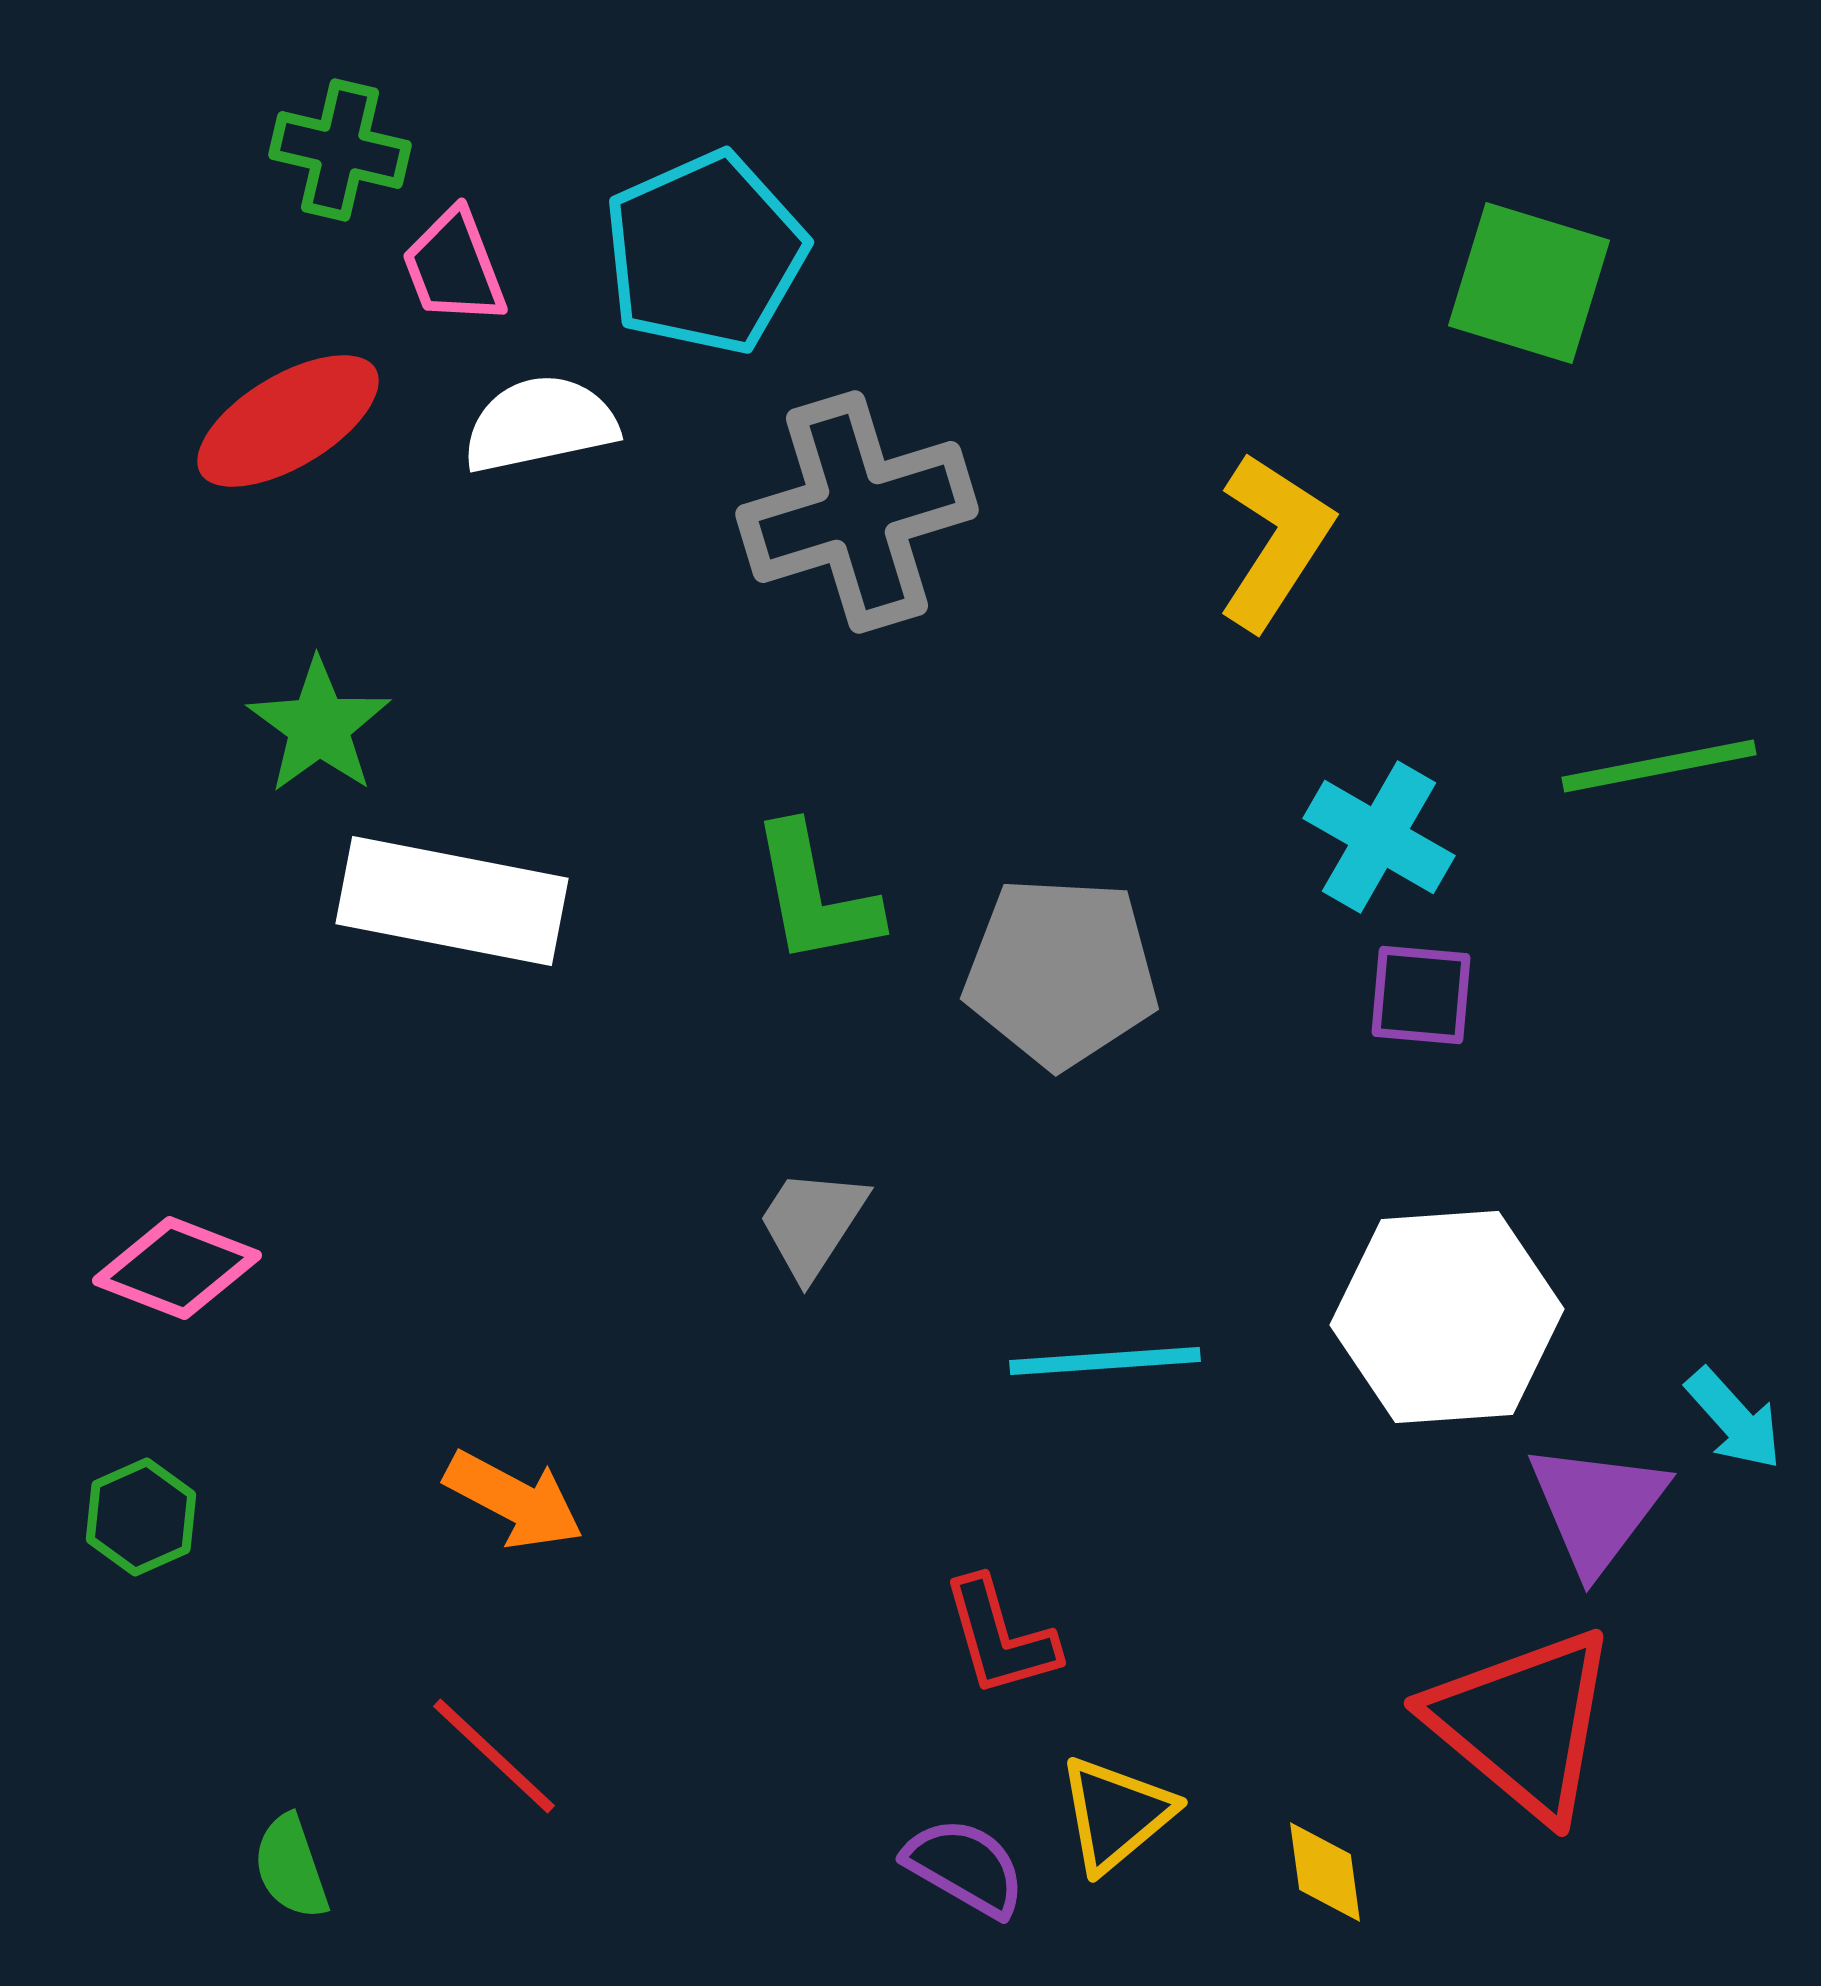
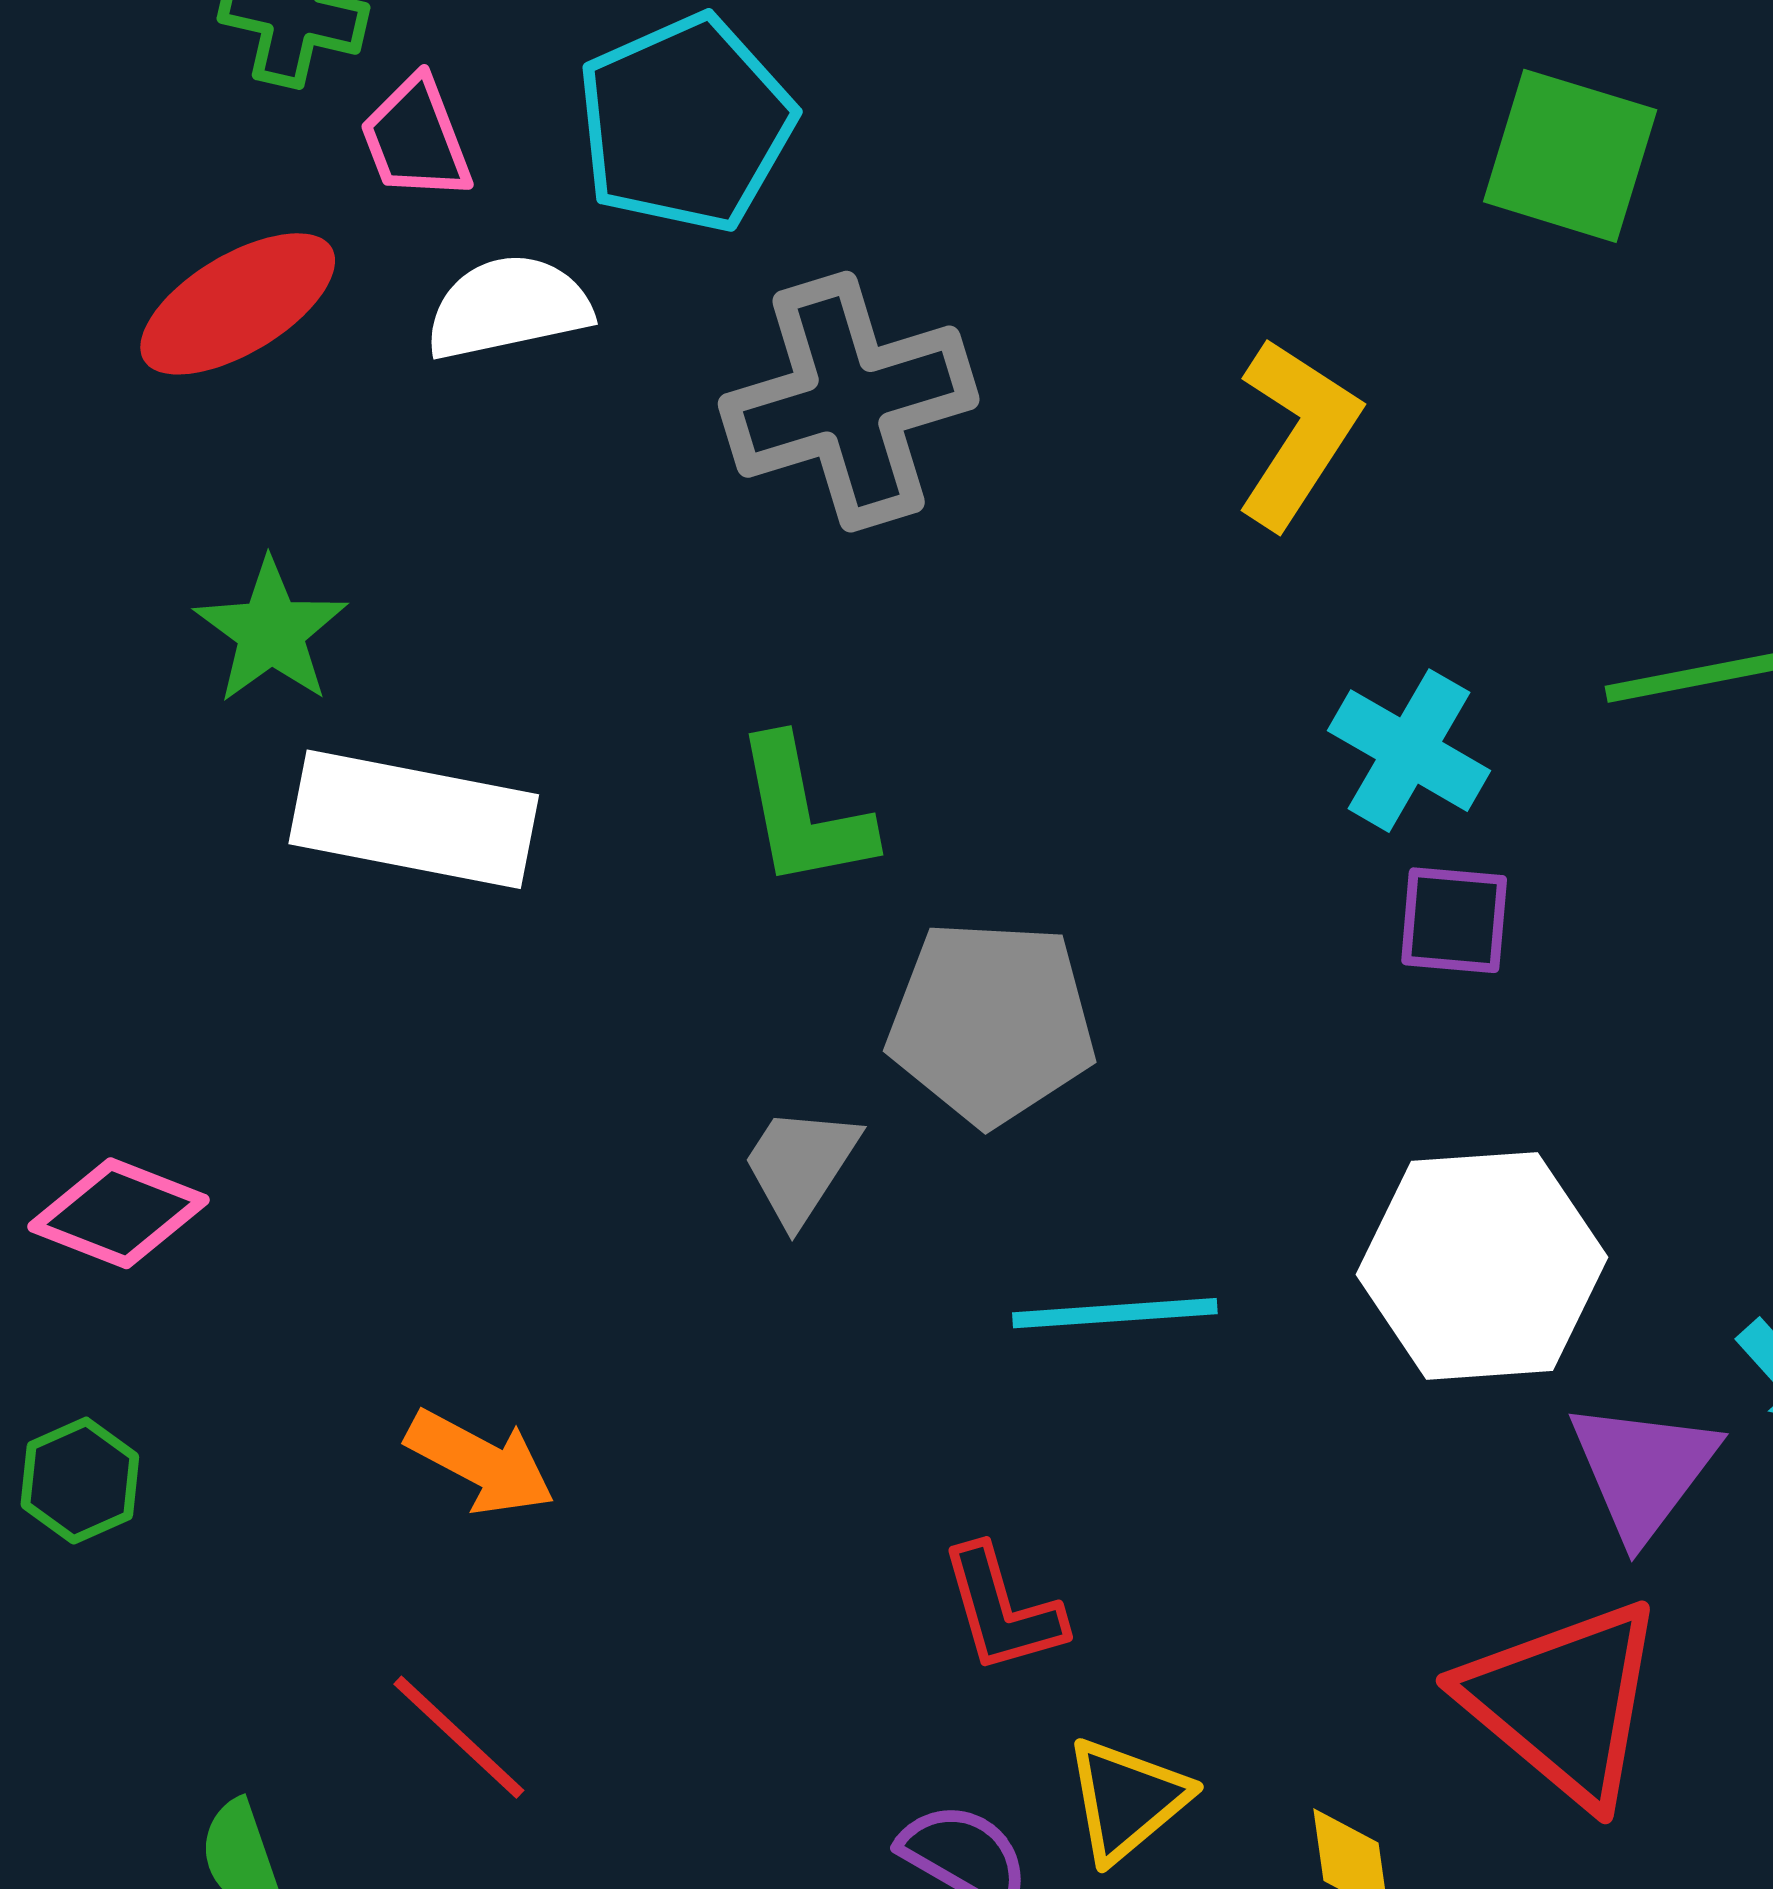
gray pentagon: (1061, 972) -> (991, 1022), moved

